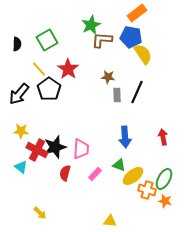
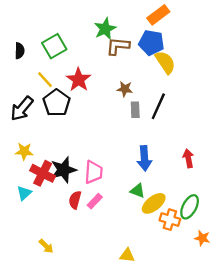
cyan triangle: (21, 167) -> (24, 193), turned 40
pink rectangle: (95, 174) -> (95, 201), moved
orange star: (165, 201) -> (202, 238), moved

